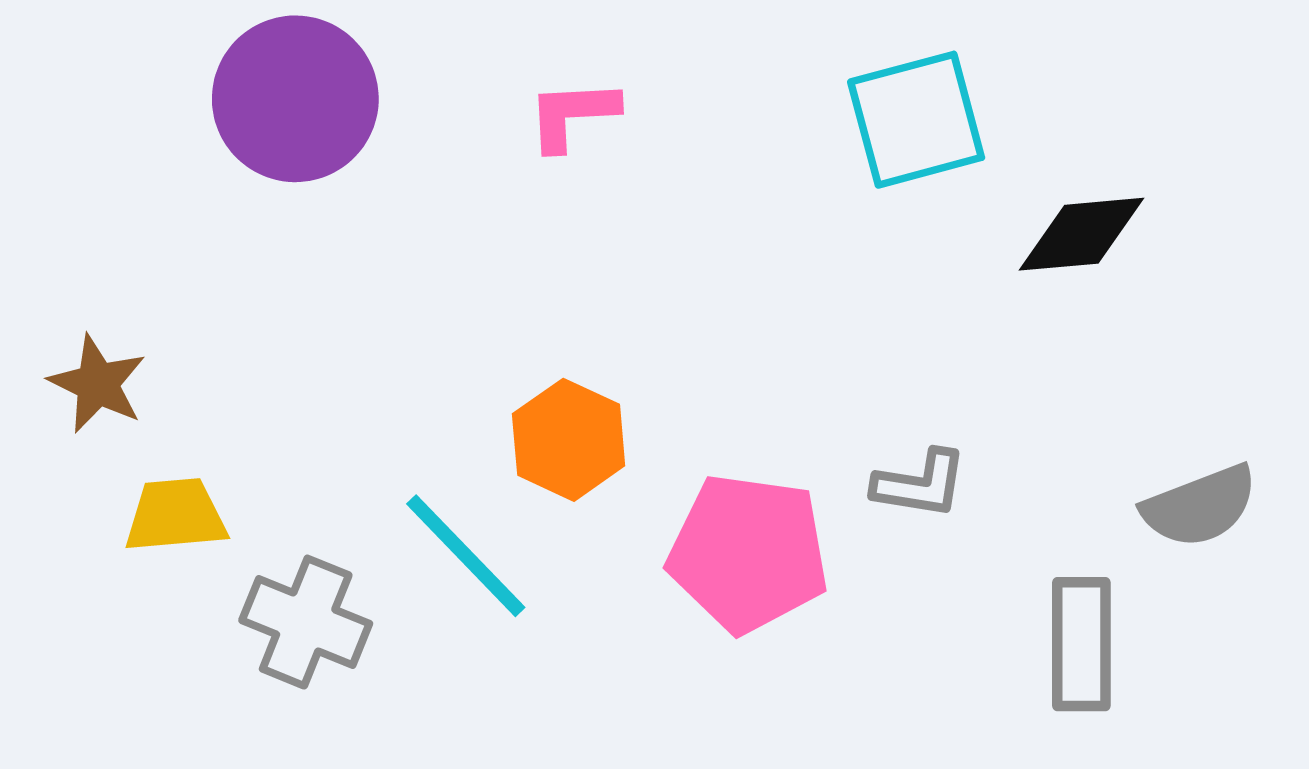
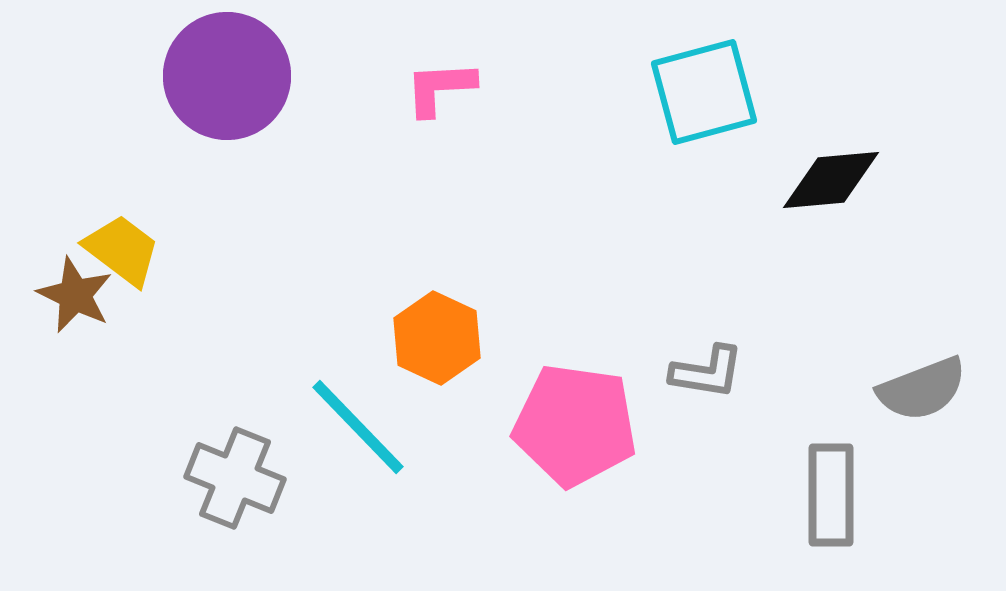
yellow trapezoid: (176, 515) -> (122, 250), moved, turned 42

